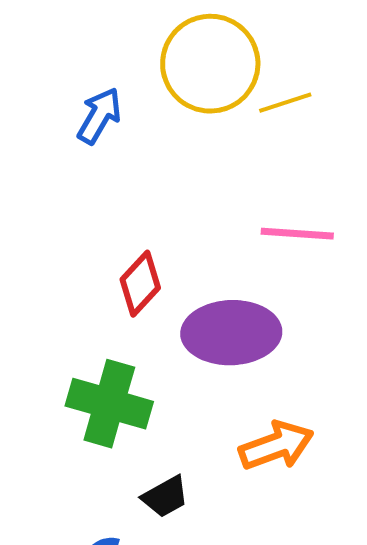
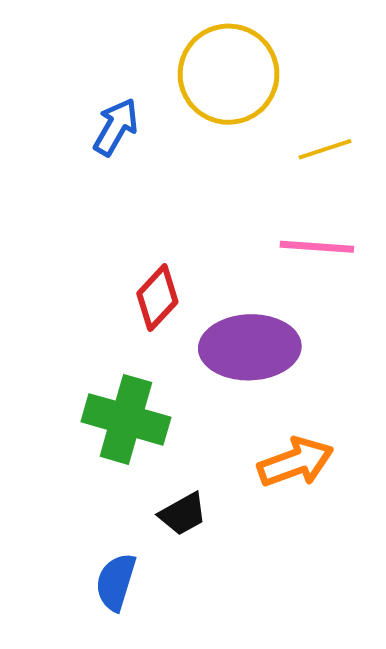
yellow line: (285, 103) -> (325, 149), moved

